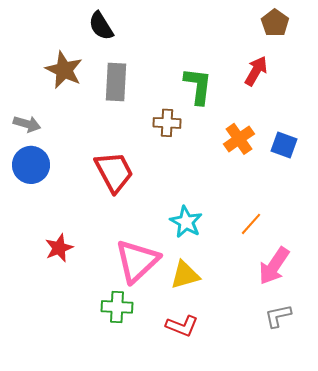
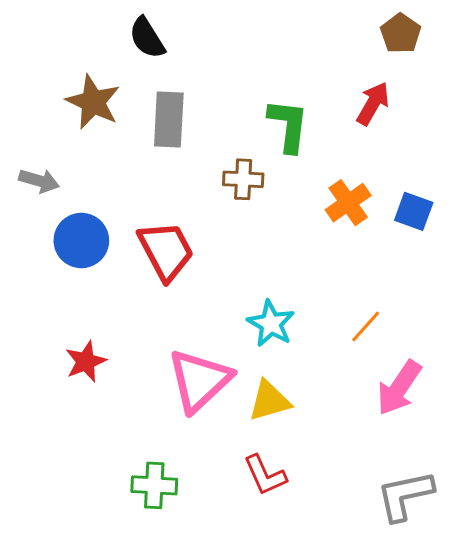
blue circle: (31, 165) -> (81, 241), moved
green cross: (117, 307) -> (154, 485), moved
gray L-shape: (278, 316) -> (405, 496), moved, size x1.5
red L-shape: (182, 326) -> (265, 475), turned 44

